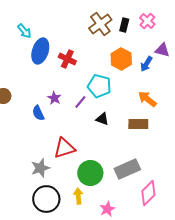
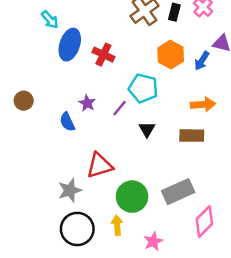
orange arrow: (147, 99) -> (203, 104), turned 138
black triangle: (102, 119) -> (147, 129), turned 40

